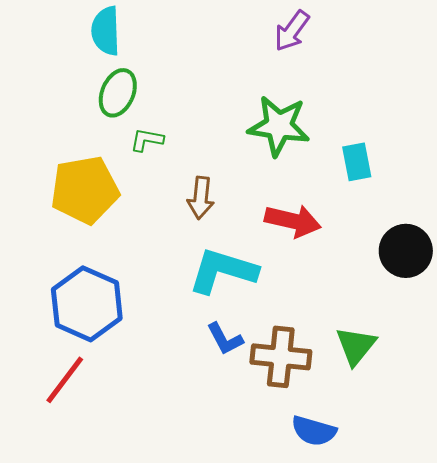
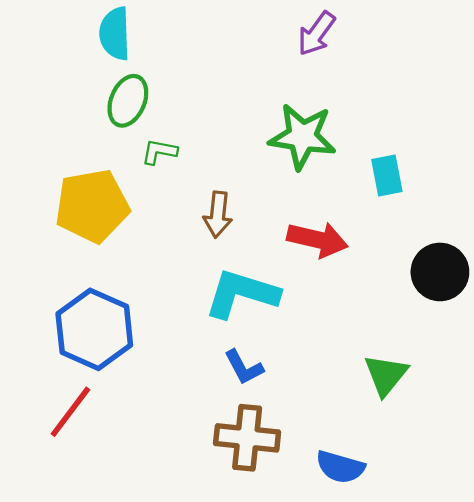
brown cross: (281, 357) -> (247, 438), moved

